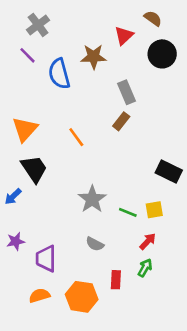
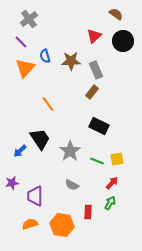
red triangle: (124, 35) -> (94, 36), moved
brown star: (94, 57) -> (71, 61), moved
blue semicircle: (59, 74) -> (45, 56), size x0.6
orange triangle: (25, 129) -> (25, 68), moved
orange line: (76, 137) -> (48, 104), moved
black trapezoid: (34, 169) -> (40, 139), moved
black rectangle: (169, 171) -> (99, 126), moved
blue arrow: (13, 197) -> (20, 151), moved

